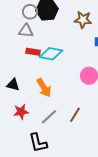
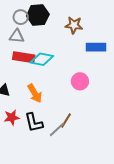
red rectangle: (33, 52) -> (24, 57), size x1.5
gray line: (49, 117) -> (57, 130), moved
black L-shape: (38, 143) -> (34, 122), moved

